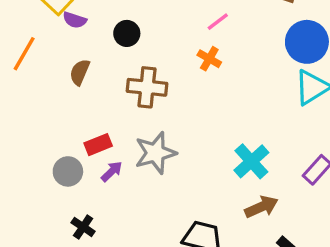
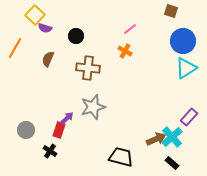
red rectangle: (98, 145) -> (59, 130), moved, turned -49
cyan cross: (251, 161) -> (172, 137), moved
gray circle: (68, 171) -> (26, 130), moved

